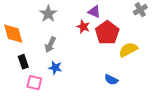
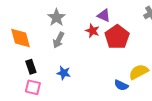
gray arrow: (50, 45) -> (59, 40), moved
yellow semicircle: (128, 50) -> (139, 72), moved
pink square: (34, 83) -> (33, 87), moved

